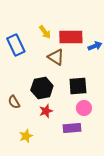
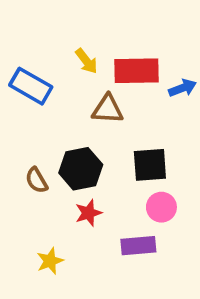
blue rectangle: (16, 45) -> (31, 86), turned -35
brown triangle: (56, 57) -> (108, 109), turned -30
brown semicircle: (14, 102) -> (37, 180), moved

